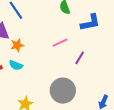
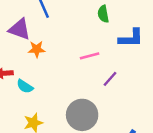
cyan semicircle: (16, 65) -> (25, 86), moved

